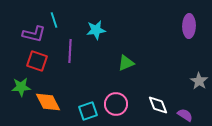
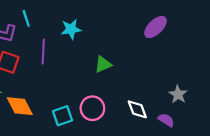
purple ellipse: (189, 26) -> (155, 27), moved, turned 45
gray star: (199, 81) -> (178, 94), moved

